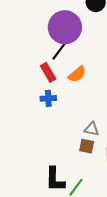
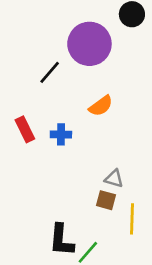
black line: (59, 51) -> (50, 72), moved
red rectangle: (48, 72) -> (25, 129), moved

